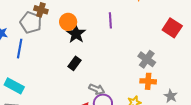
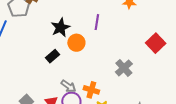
orange circle: (68, 22) -> (76, 43), moved
orange cross: (148, 81) -> (91, 90), moved

